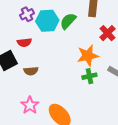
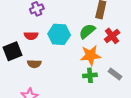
cyan hexagon: (47, 21) -> (59, 34), moved
green semicircle: (68, 21) -> (87, 31), moved

